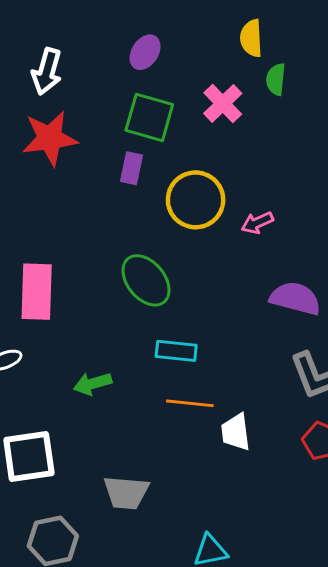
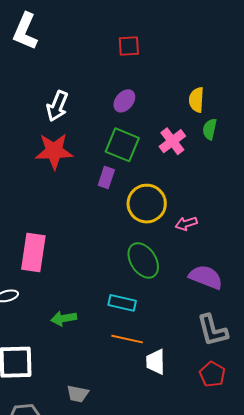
green ellipse: (146, 280) -> (143, 260), moved
gray trapezoid: (126, 493) -> (78, 394), size x0.7

